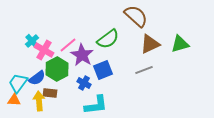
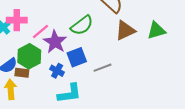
pink cross: (44, 50) -> (17, 20), moved, turned -30
gray line: (144, 70) -> (103, 68), moved
brown rectangle: (50, 93) -> (22, 73), moved

